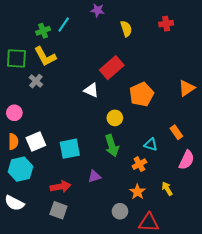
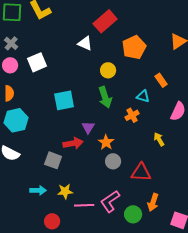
gray cross: (36, 81) -> (11, 43), moved
orange rectangle: (176, 132) -> (161, 80), moved
white square: (36, 142) -> (37, 62), moved
purple triangle: (94, 176) -> (88, 127), turned -40
red arrow: (60, 187) -> (73, 143), moved
orange star: (137, 192) -> (106, 142), moved

